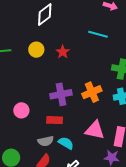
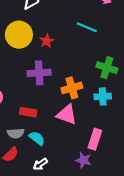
yellow circle: (36, 50) -> (19, 35), size x1.6
purple cross: (61, 94) -> (39, 73), moved
pink triangle: (95, 130) -> (67, 115), moved

